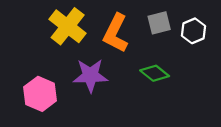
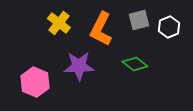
yellow cross: (68, 26) -> (59, 23), size x0.7

